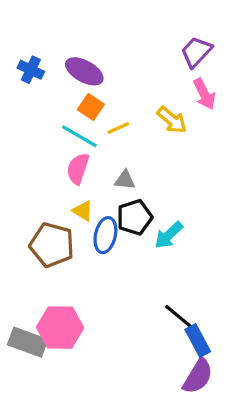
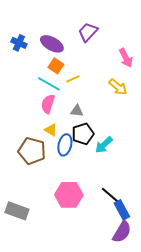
purple trapezoid: (196, 52) -> (88, 32), moved
yellow arrow: (172, 120) -> (118, 87), moved
pink hexagon: (60, 328) -> (69, 195), moved

